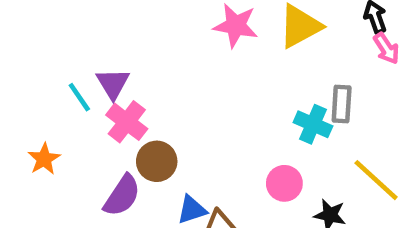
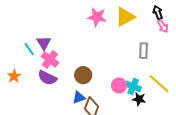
cyan cross: (313, 124) -> (133, 86), moved
brown circle: (157, 161) -> (83, 75), moved
purple semicircle: (122, 196) -> (47, 78), moved, turned 84

